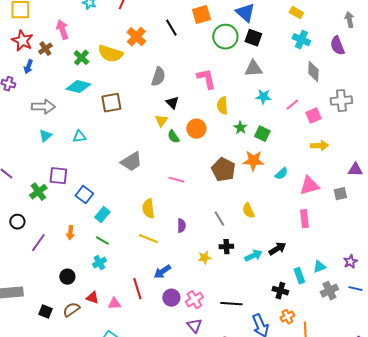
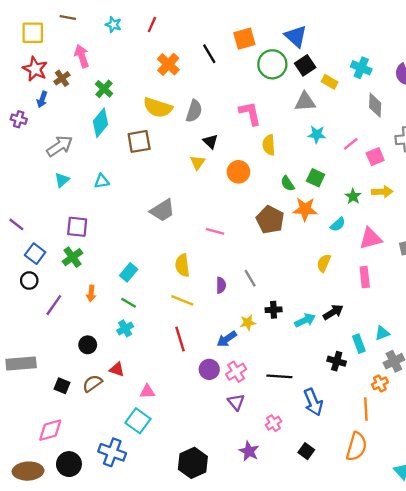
yellow rectangle: (296, 13) -> (330, 82), moved
black square: (253, 38) -> (305, 65), turned 36
yellow semicircle: (110, 54) -> (158, 108), moved
cyan diamond: (78, 87) -> (101, 123), turned -65
gray arrow: (43, 107) -> (60, 146), turned -35
green star: (240, 128) -> (353, 196), moved
green semicircle: (173, 137) -> (288, 184), moved
green cross: (38, 192) -> (72, 257), moved
blue square: (84, 195) -> (35, 254), moved
yellow semicircle: (248, 211) -> (324, 263), moved, turned 49
gray line: (219, 219) -> (250, 278), moved
blue arrow: (162, 272) -> (227, 339), moved
red line: (137, 289) -> (180, 339), moved
pink triangle: (114, 304) -> (147, 392), moved
orange cross: (287, 317) -> (380, 383), moved

